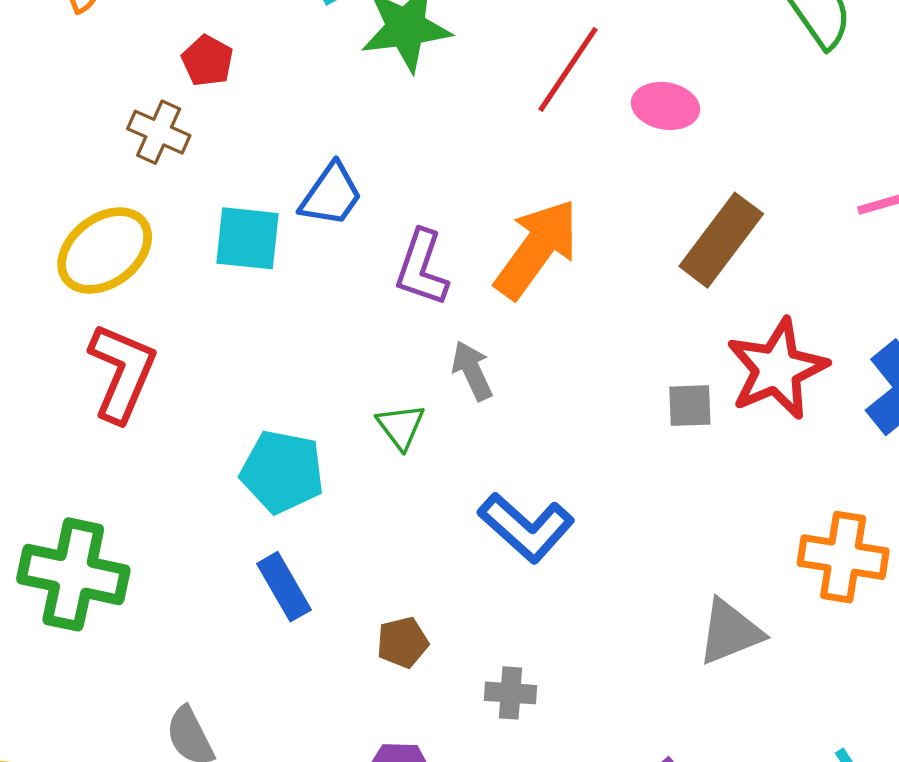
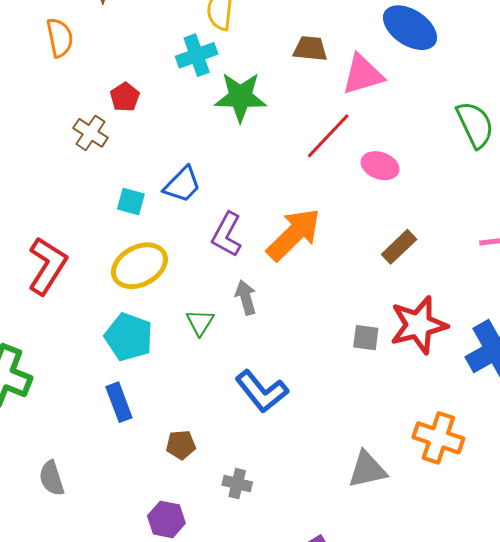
cyan square: (248, 238) -> (131, 201), size x0.7
brown rectangle: (721, 240) -> (399, 247), size x0.7
yellow ellipse: (105, 251) -> (139, 266), moved

